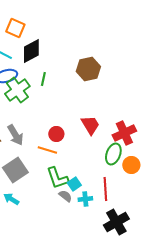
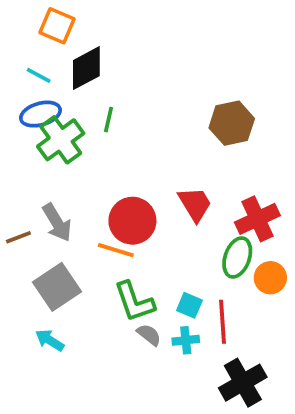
brown hexagon: (88, 69) -> (232, 123), moved
red circle: (56, 134) -> (132, 221), size x1.6
cyan square: (74, 184) -> (189, 305), moved, turned -32

